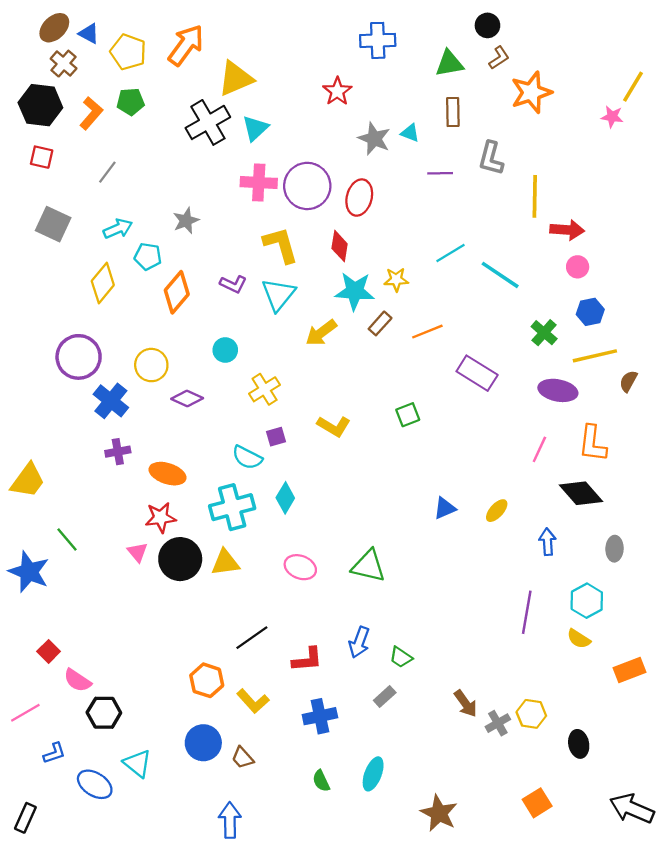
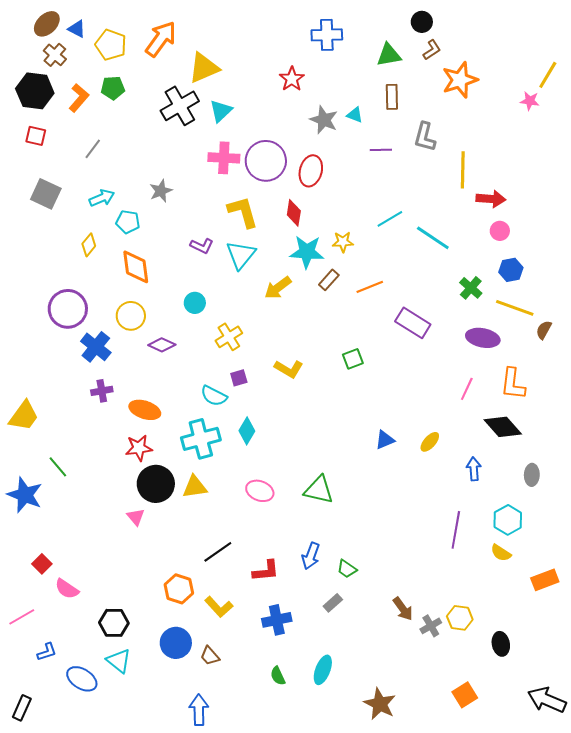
yellow diamond: (103, 283) -> (89, 245), size x0.7
orange diamond: (177, 292) -> (136, 267), moved, turned -48
yellow line: (595, 356) -> (515, 308), turned 33
pink triangle: (137, 552) -> (136, 517), moved
black hexagon: (104, 713) -> (114, 623), moved

